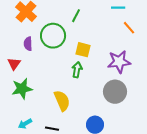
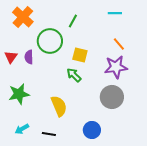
orange line: (129, 28) -> (119, 44), moved
purple semicircle: (28, 44) -> (29, 57), moved
red triangle: (14, 64) -> (11, 57), moved
green arrow: (77, 70) -> (74, 75), turned -56

